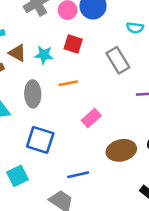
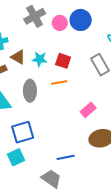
red square: (73, 44) -> (63, 61), moved
pink rectangle: (91, 118) -> (88, 110), moved
blue square: (40, 140) -> (23, 132), moved, turned -35

